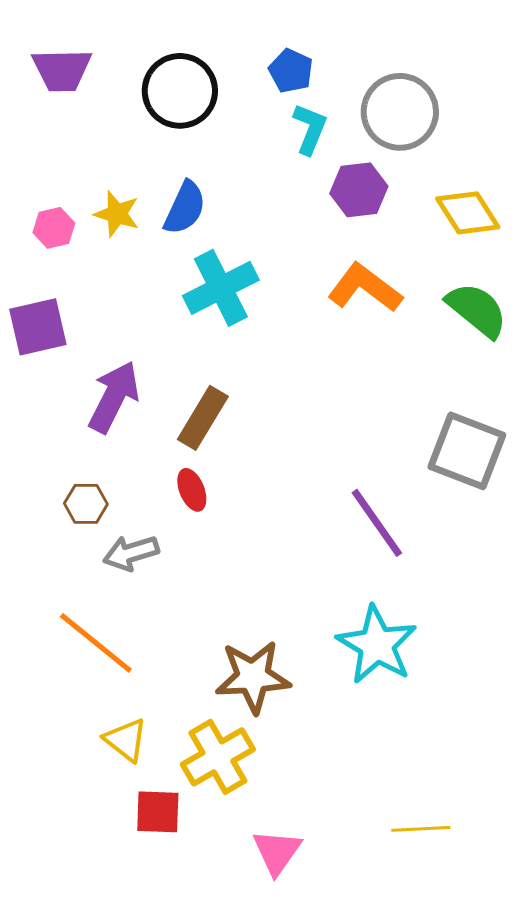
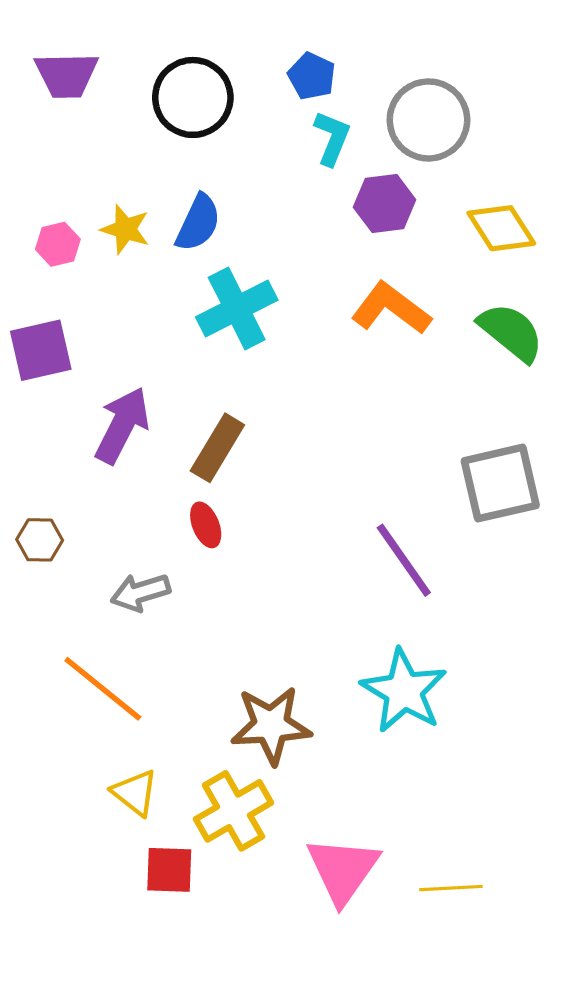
gray square: (467, 451) -> (500, 483), turned -34
brown hexagon: (86, 504) -> (40, 540), moved
pink triangle: (277, 852) -> (343, 870), moved, size x1.4

